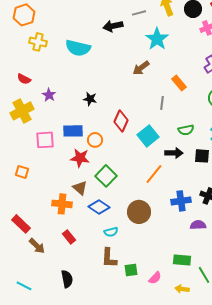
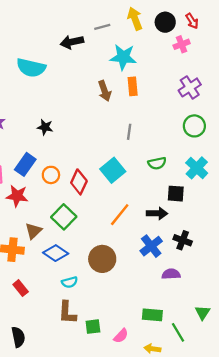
cyan star: (157, 39) -> (123, 57), turned -30
brown arrow: (141, 68) -> (105, 91), turned -72
orange rectangle: (179, 83) -> (133, 86), moved, turned 35
red diamond: (121, 121) -> (79, 182), moved
blue rectangle: (73, 131) -> (25, 164), turned -54
black arrow: (174, 153) -> (157, 213), moved
red star: (80, 158) -> (17, 196), moved
brown triangle: (80, 188) -> (33, 231), turned 35
blue cross: (181, 201) -> (151, 246), turned -30

